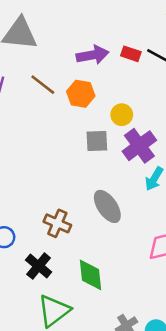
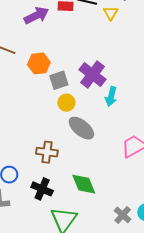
orange hexagon: (81, 94) -> (39, 63), moved
yellow circle: (122, 115) -> (66, 103), moved

